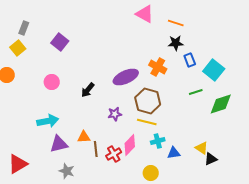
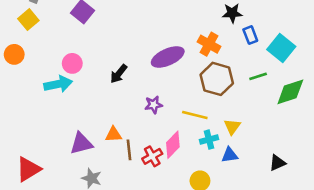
brown hexagon: (148, 101) -> (217, 79), moved
cyan arrow: (48, 121) -> (58, 84), moved
yellow triangle: (202, 148) -> (232, 127), moved, turned 32

